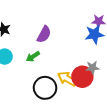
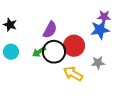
red circle: (82, 77) -> (74, 46), moved
black circle: (45, 88) -> (54, 52), moved

